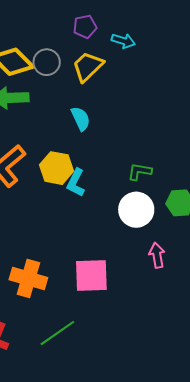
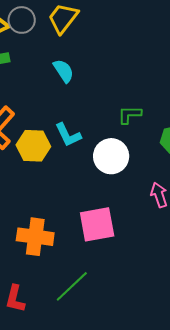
yellow hexagon: (56, 168) -> (33, 146), moved
cyan L-shape: (76, 183) -> (68, 135), turned -44
white circle: (136, 210) -> (111, 156), moved

